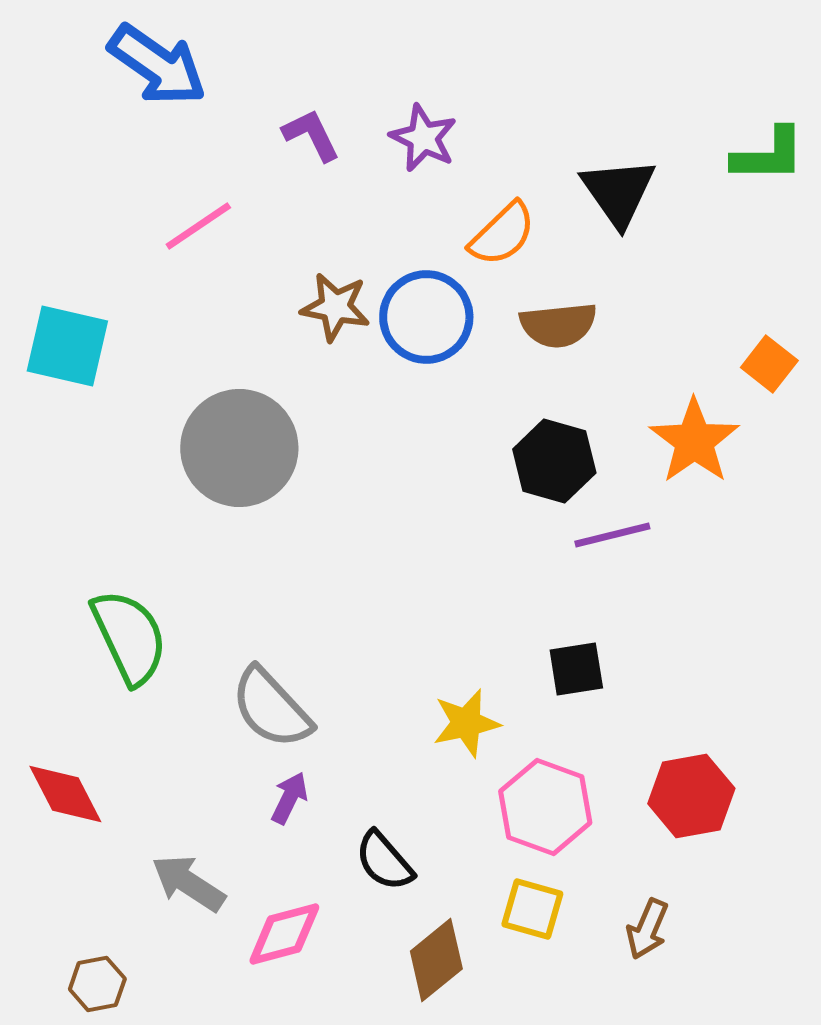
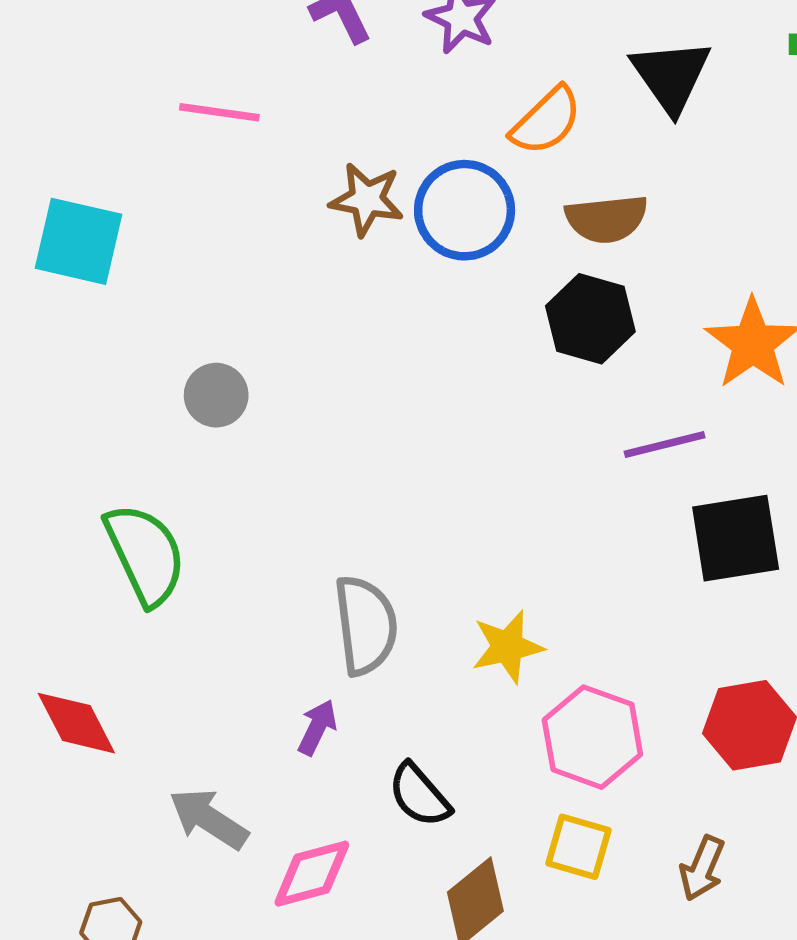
pink line: (198, 226) -> (219, 112), turned 42
gray circle: (239, 448) -> (216, 395), moved, size x0.5
black hexagon: (554, 461) -> (590, 319), moved
black square: (576, 669) -> (736, 538), moved, size x1.5
gray semicircle: (271, 708) -> (366, 625), moved, turned -144

